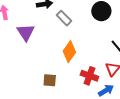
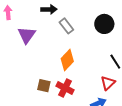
red cross: (89, 76) -> (65, 88), moved

